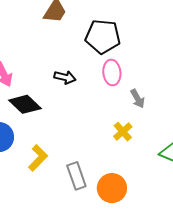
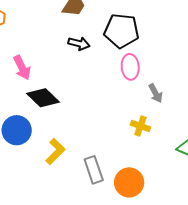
black arrow: (65, 77) -> (79, 44), moved
yellow cross: (123, 132) -> (140, 126), turned -30

